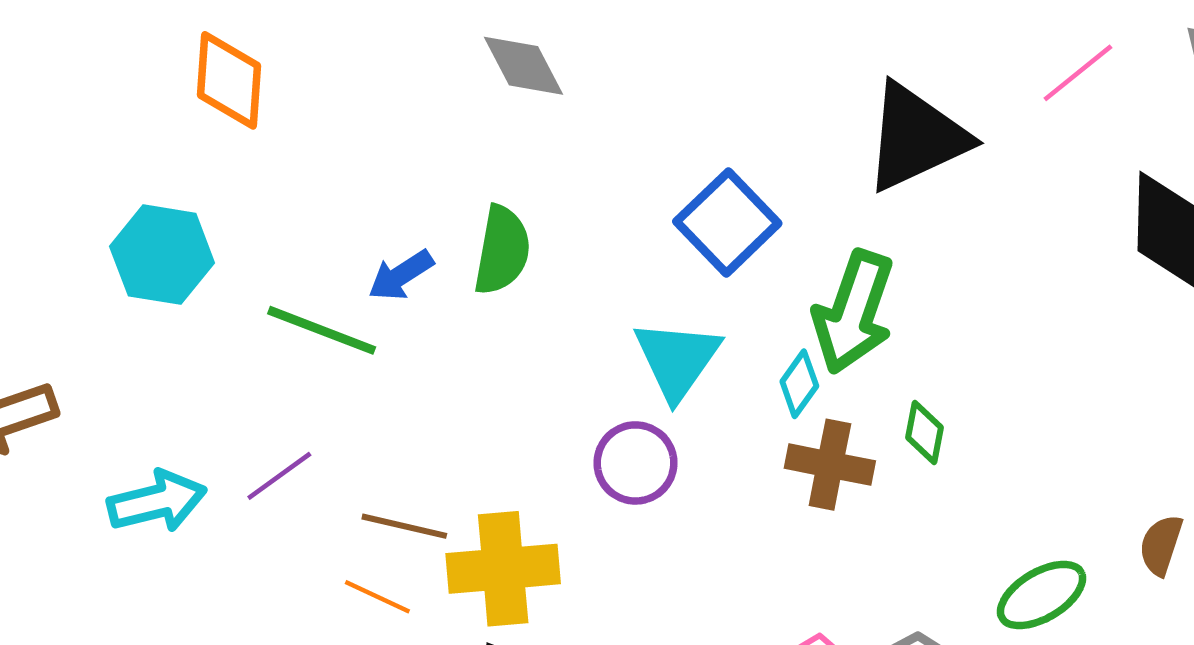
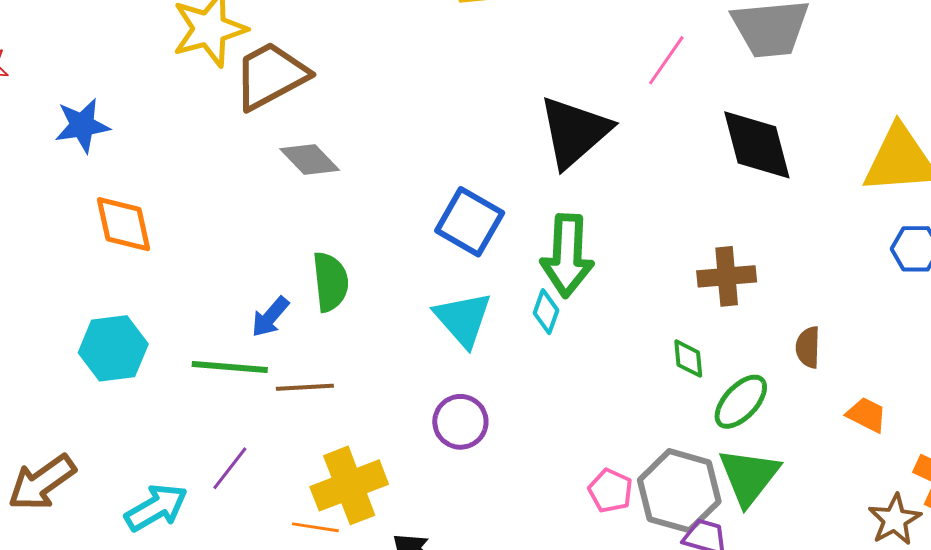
green diamond: (924, 433) -> (688, 359), moved
purple circle: (635, 463) -> (460, 422), moved
brown cross: (830, 465) -> (727, 276), moved
brown line: (404, 526) -> (305, 387), moved
yellow cross: (503, 569) -> (349, 485), moved

